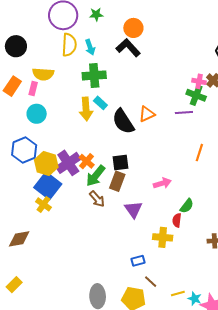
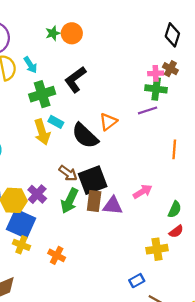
green star: (96, 14) -> (53, 33), moved
black L-shape: (128, 48) -> (75, 79), moved, turned -70
orange cross: (87, 161) -> (57, 255), moved
black square: (121, 162) -> (93, 180), size x1.5
purple cross: (68, 163) -> (37, 194), size x0.7
brown arrow: (97, 199) -> (68, 173), moved
purple triangle: (133, 209) -> (113, 206), moved, turned -36
red semicircle: (177, 220) -> (176, 231), moved, turned -120

